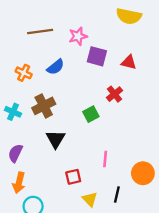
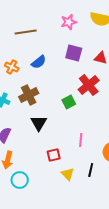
pink star: (78, 36) -> (69, 22), moved
red cross: (115, 94) -> (89, 85), size x1.5

